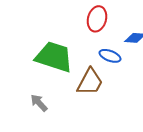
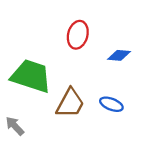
blue ellipse: (110, 56) -> (111, 104), moved

